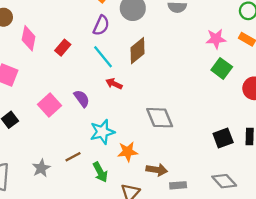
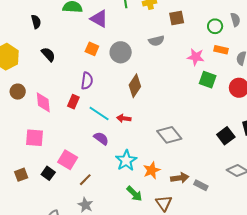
purple semicircle: (101, 25) -> (87, 81), moved
pink star: (216, 39) -> (196, 57), turned 30
cyan line: (103, 57) -> (99, 113), moved
pink square: (49, 105) -> (68, 160), moved
brown line: (73, 157) -> (85, 180), moved
gray rectangle: (178, 185) -> (201, 185), turned 48

